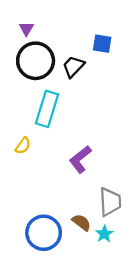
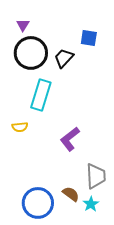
yellow semicircle: (23, 146) -> (20, 127), turned 49

